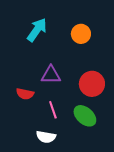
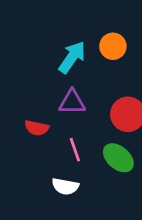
cyan arrow: (37, 30) -> (72, 57), moved

